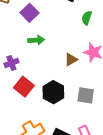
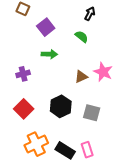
green semicircle: (87, 18) -> (82, 37), moved, turned 104
red square: (24, 87) -> (24, 109), moved

